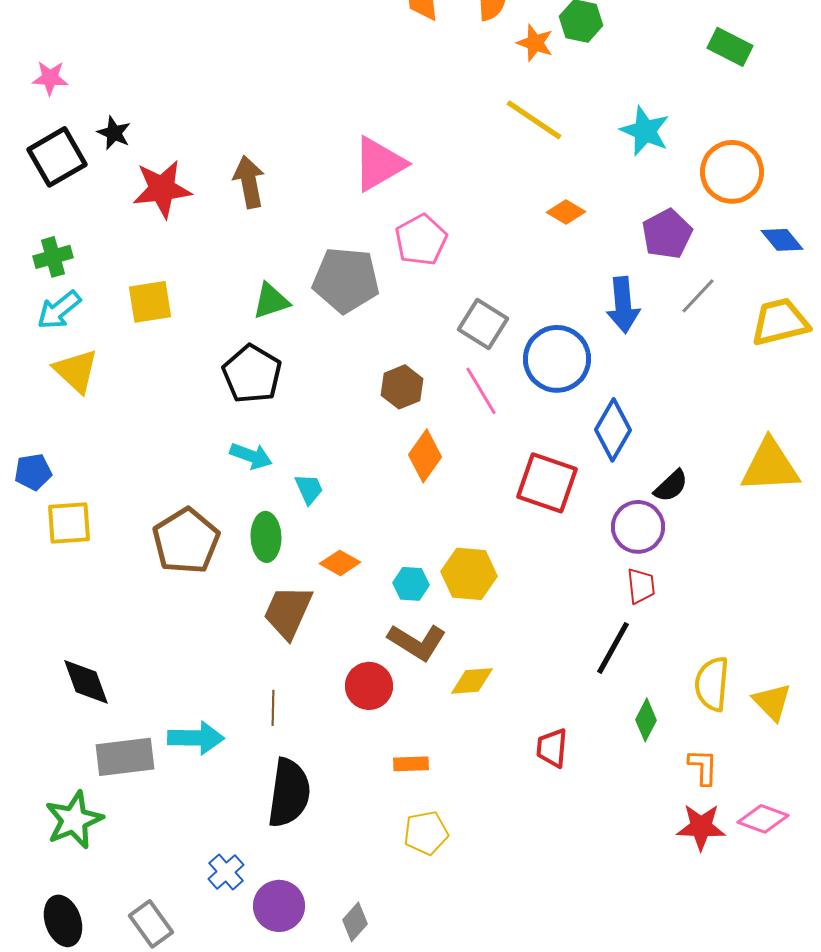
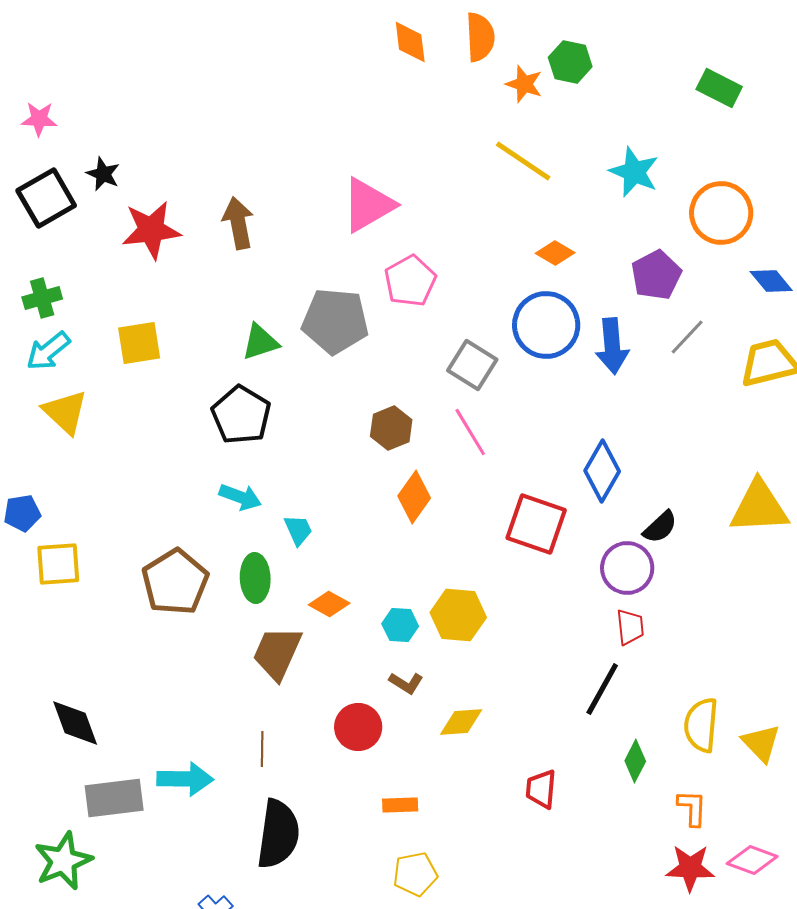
blue circle: (557, 359) -> (546, 325), moved
brown L-shape: (417, 642) -> (406, 683), size x0.6

